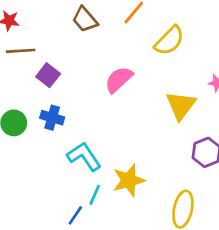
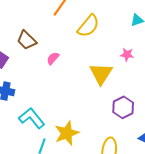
brown trapezoid: (85, 19) -> (27, 40), moved
pink semicircle: (119, 80) -> (53, 58), size x0.6

